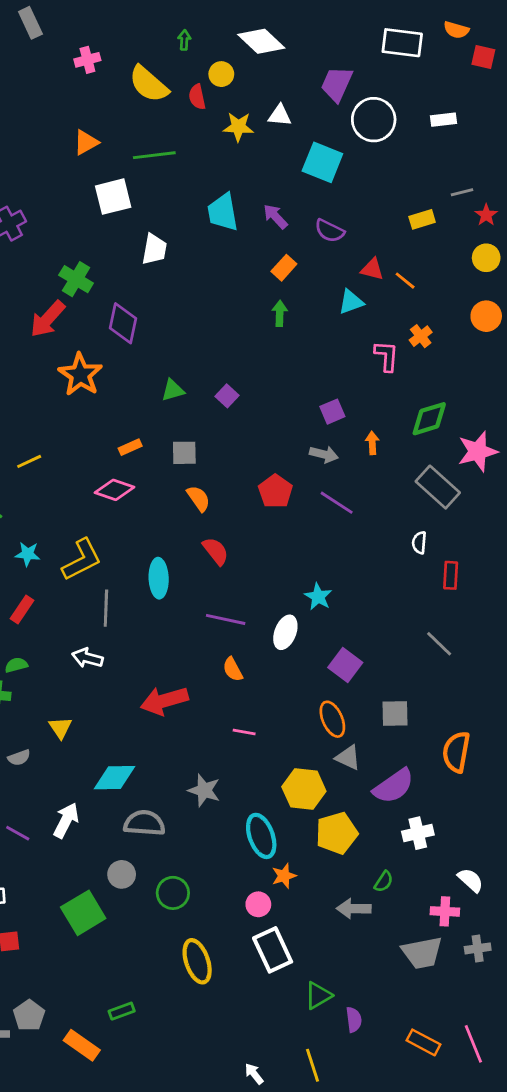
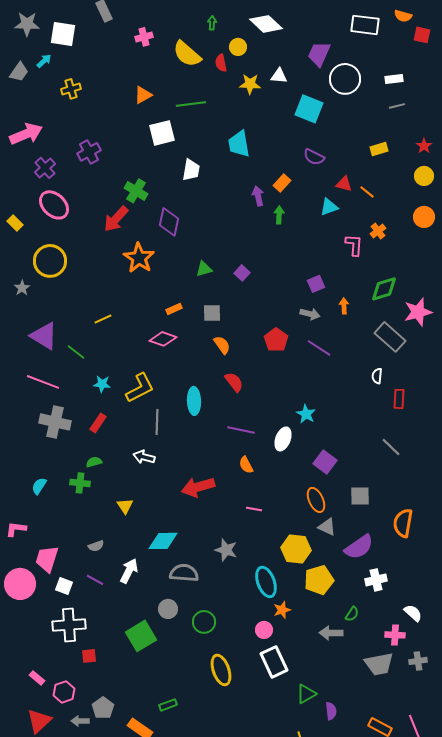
gray line: (462, 192) -> (397, 106), moved
purple arrow: (275, 216) -> (258, 196), moved, turned 30
gray semicircle: (19, 758) -> (96, 546), moved

